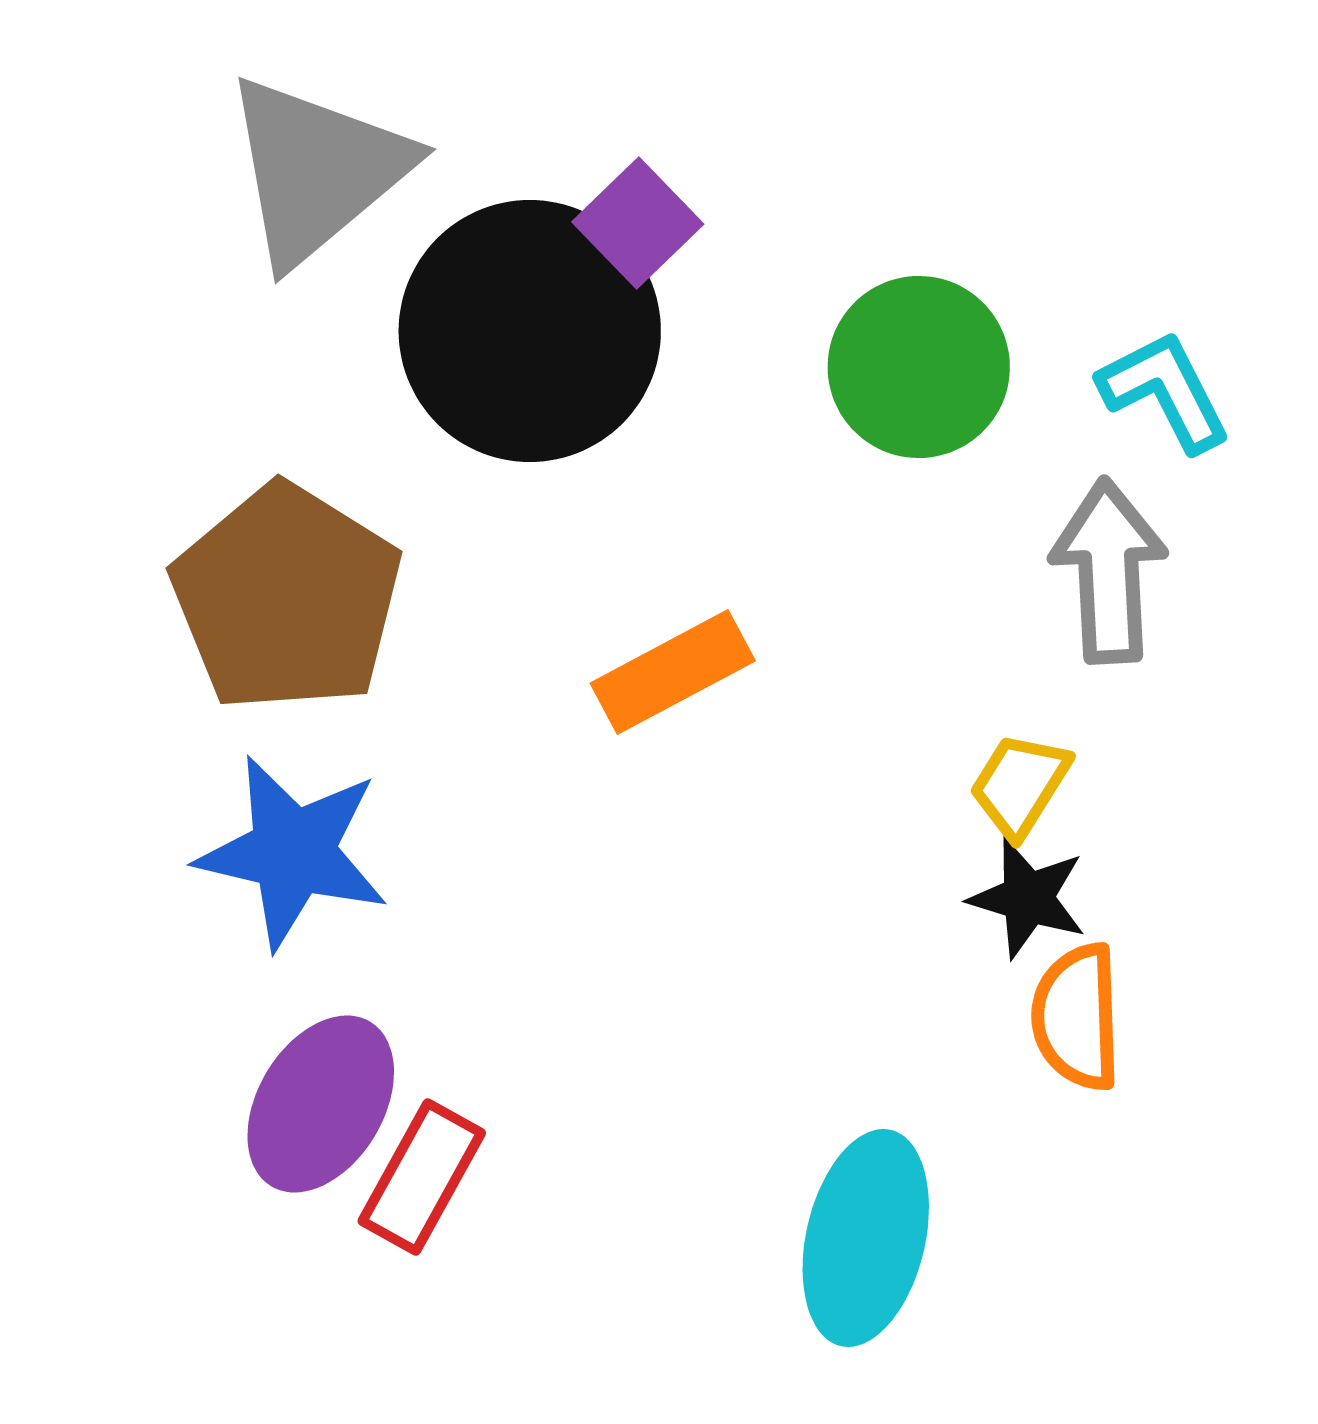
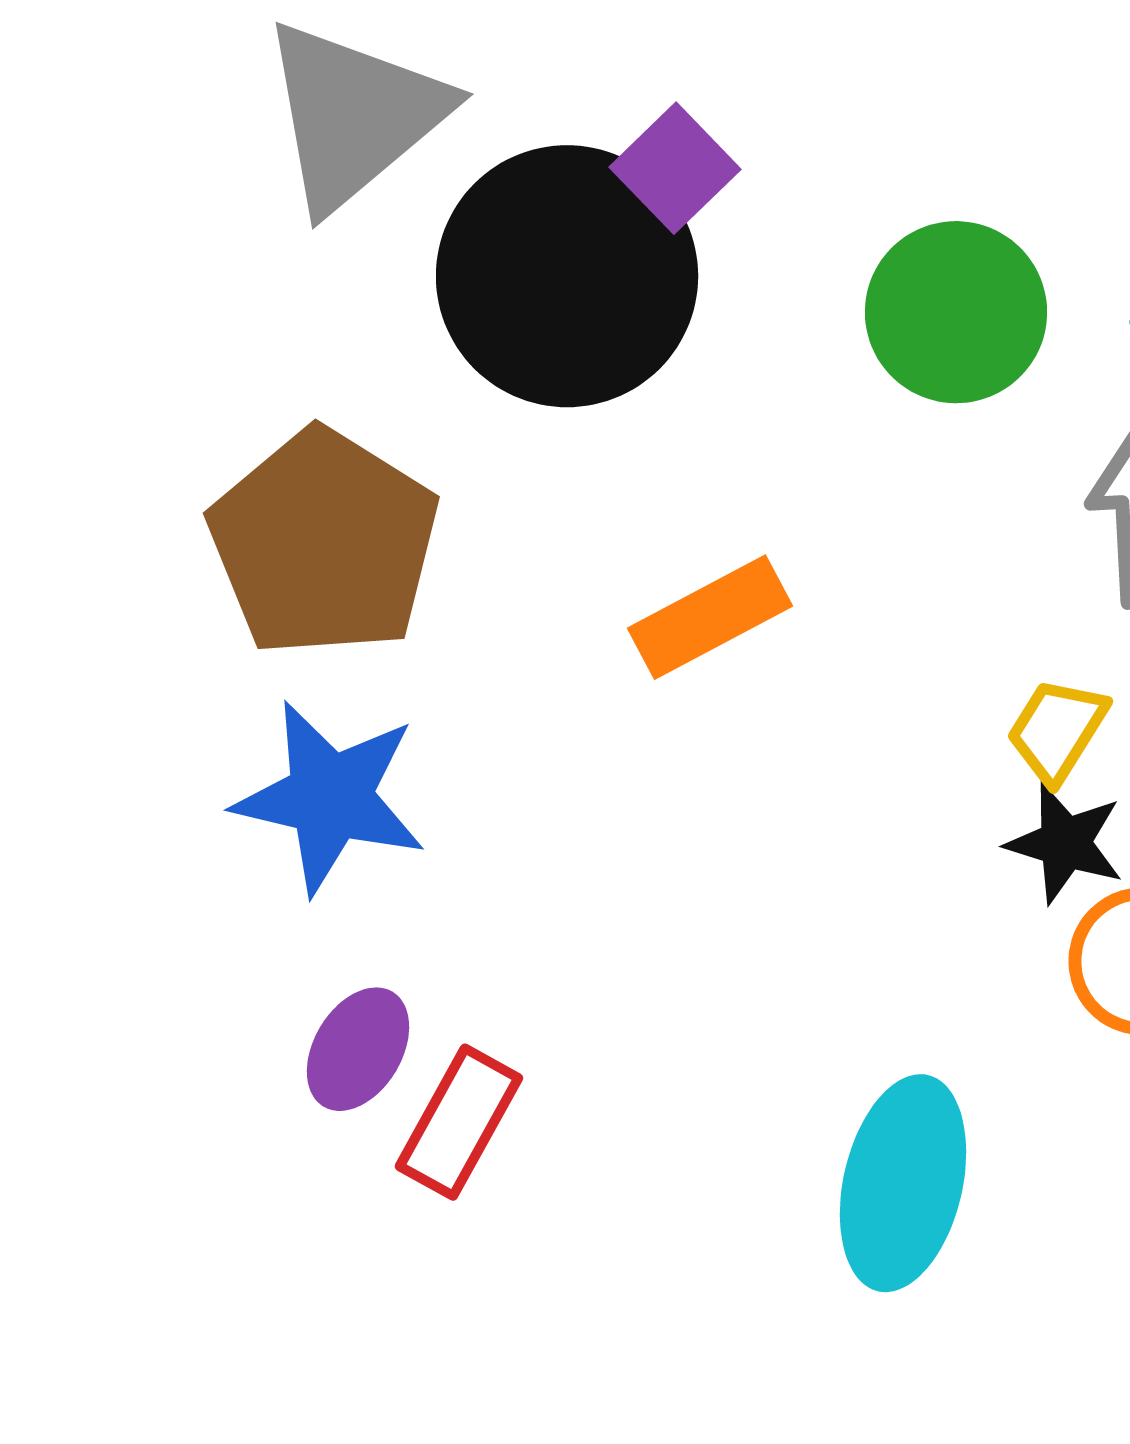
purple ellipse: (321, 1104) -> (358, 1049), size x0.7

